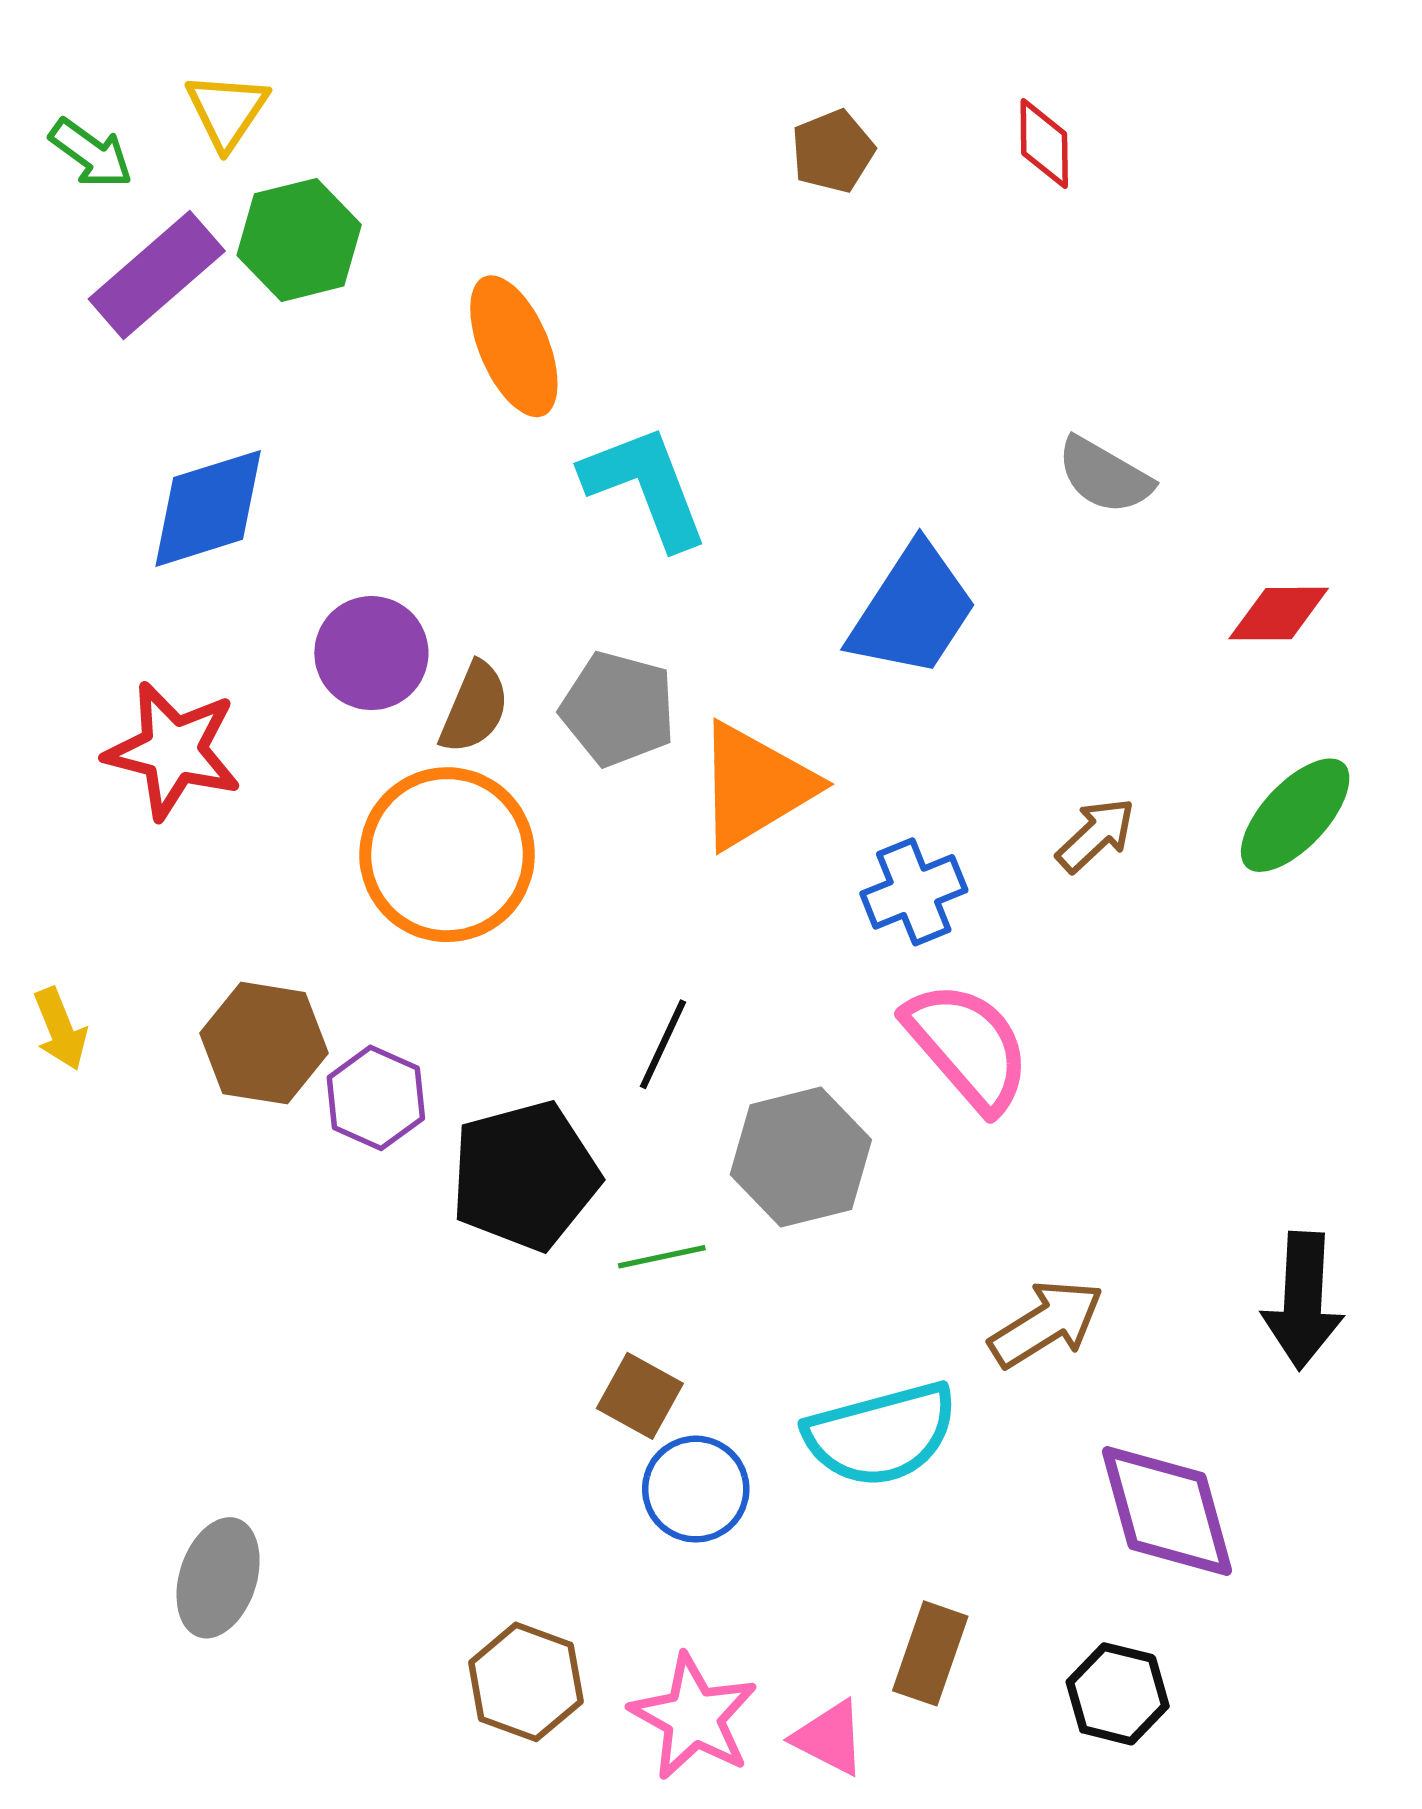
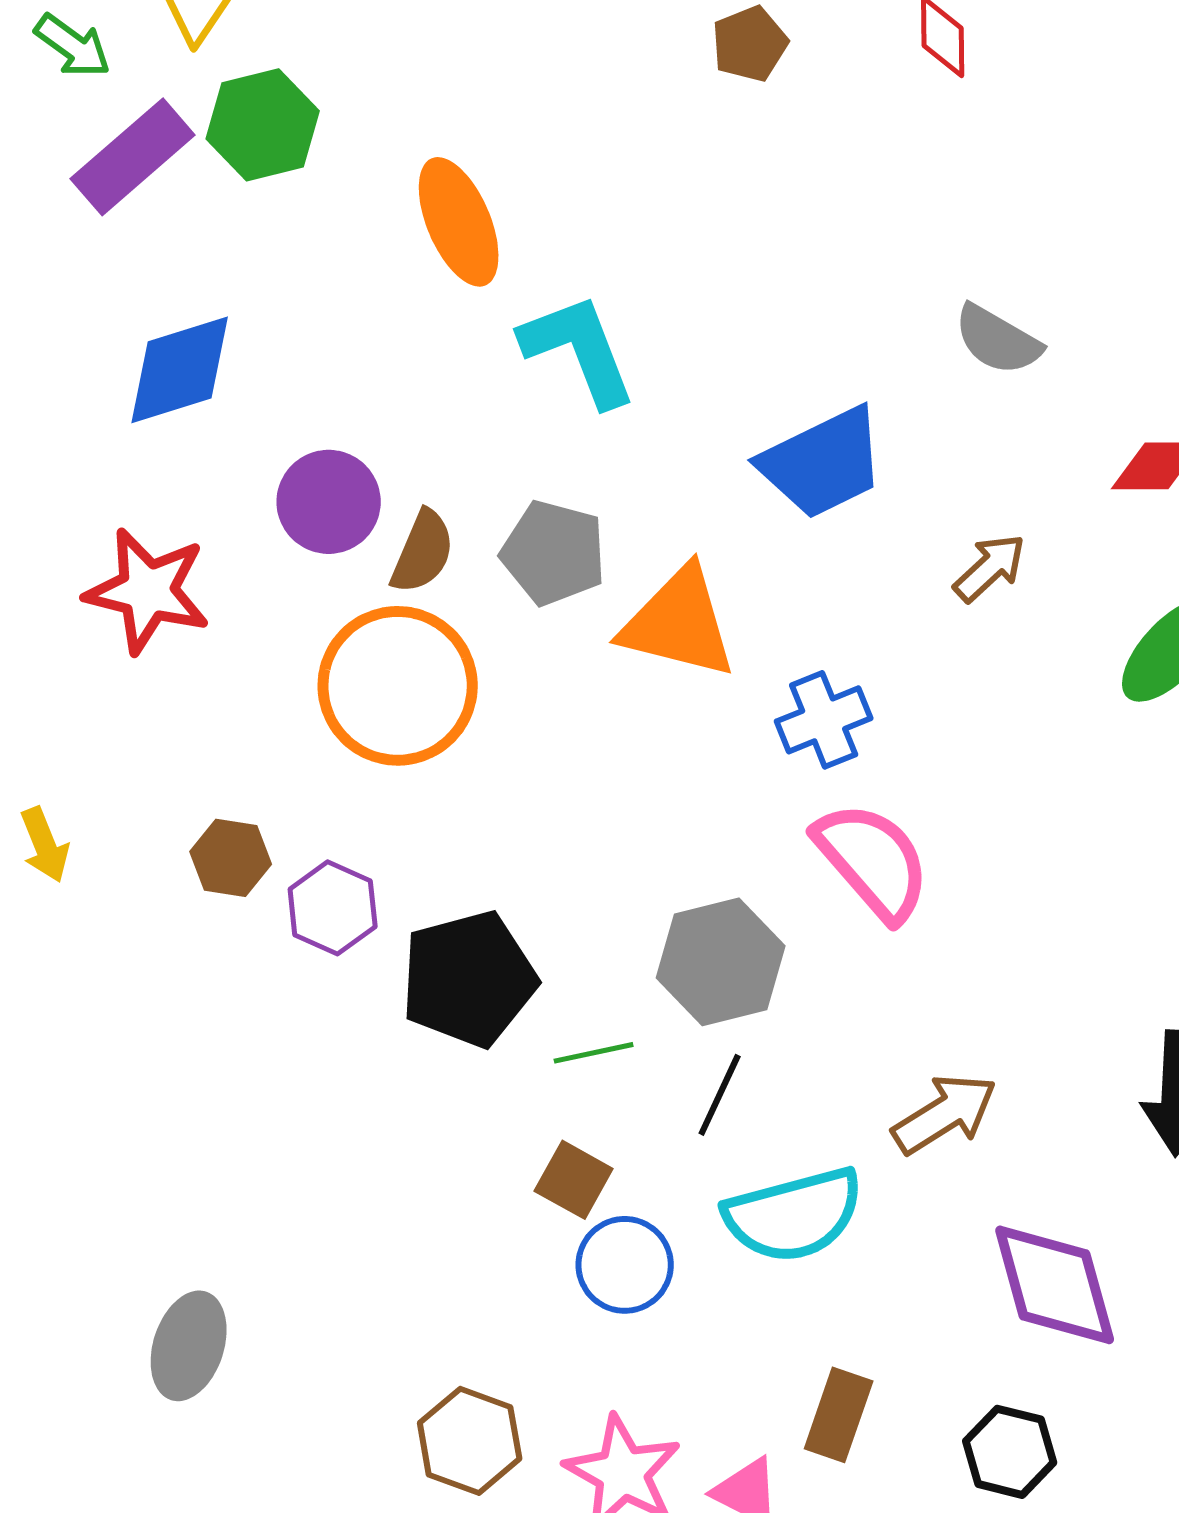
blue trapezoid: (913, 610) -> (823, 463), turned 31
orange triangle: (755, 786) -> (679, 623), turned 45
brown arrow: (1096, 835) -> (990, 568), moved
brown hexagon: (264, 1043) -> (231, 858), size x0.7
black line: (663, 1044) -> (720, 1095), moved

